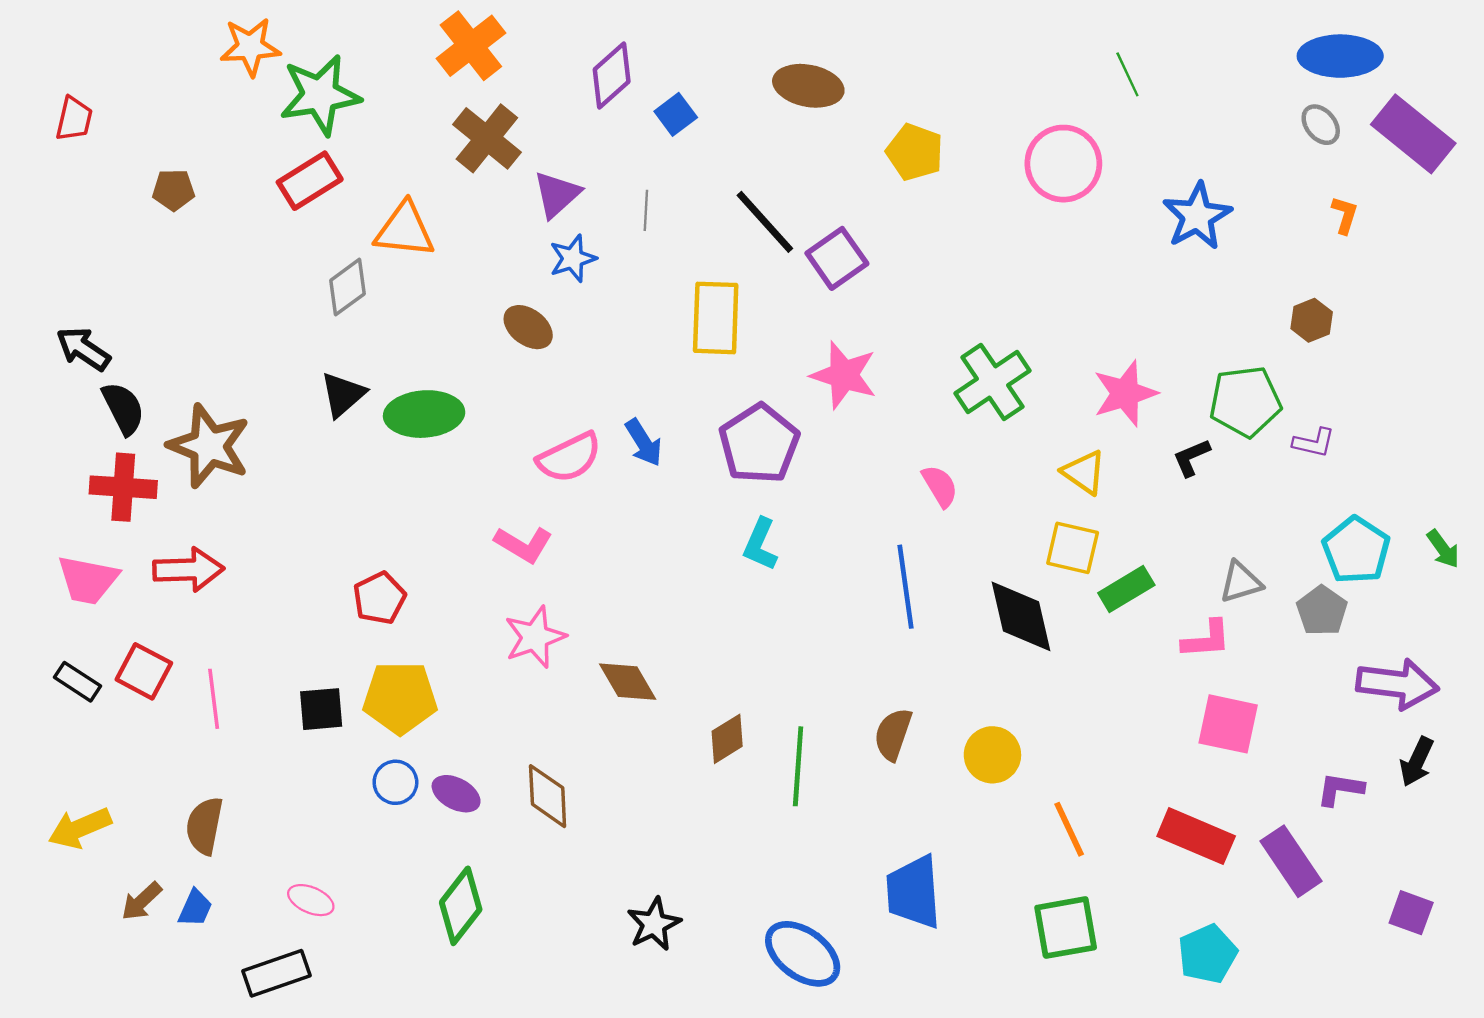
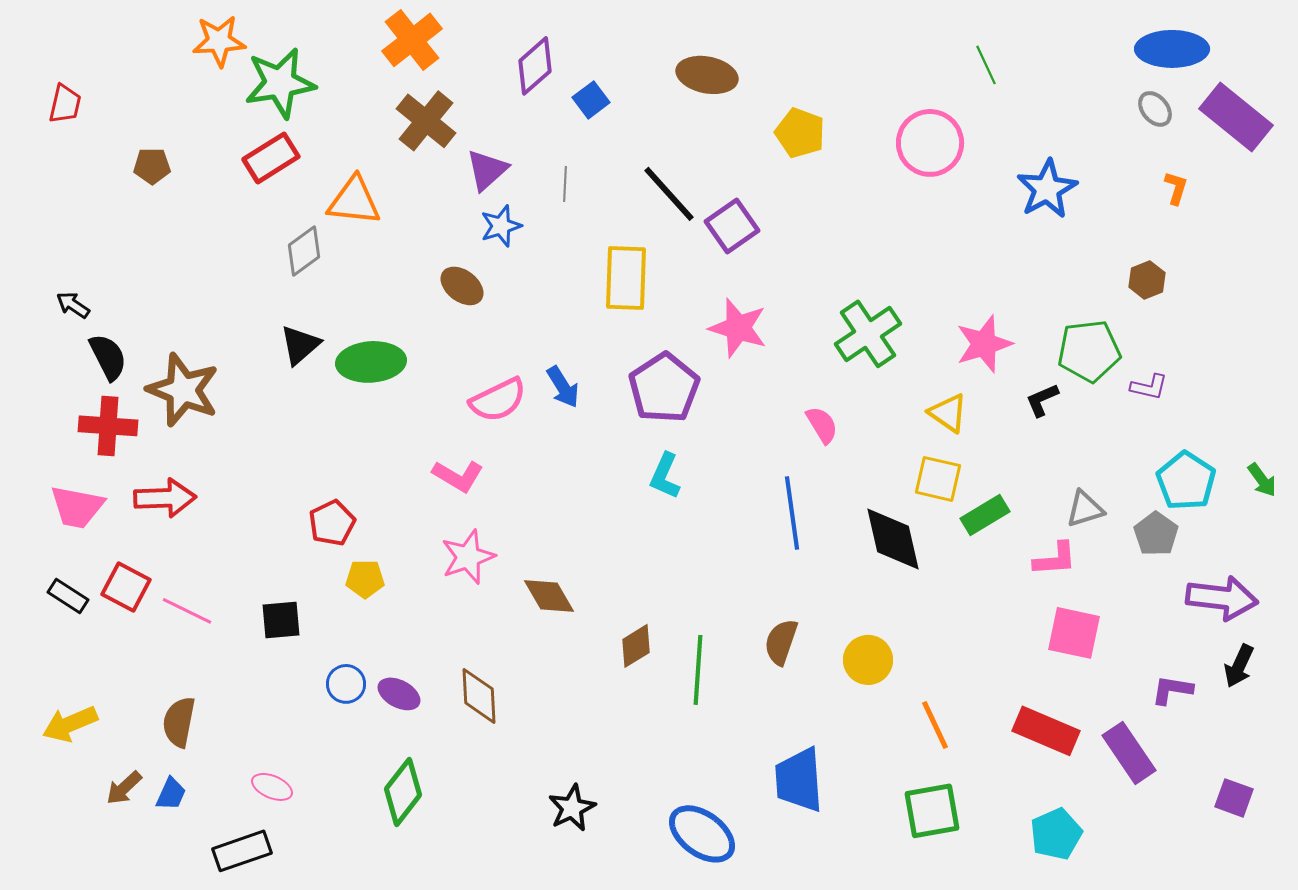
black arrow: (83, 349) -> (73, 305), size x0.7
yellow pentagon: (400, 698) -> (365, 579), moved, size x0.6
pink line: (214, 699) -> (187, 611), turned -57

